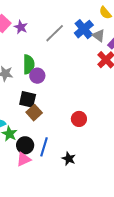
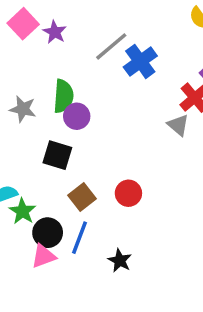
blue cross: (84, 29) -> (140, 61), moved
gray triangle: (99, 36) -> (178, 125), moved
brown square: (34, 113) -> (82, 197), moved
red circle: (79, 119) -> (128, 193), moved

